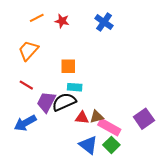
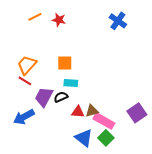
blue cross: (104, 22) -> (118, 21), moved
orange trapezoid: (28, 50) -> (27, 65), moved
black semicircle: (64, 102) -> (61, 97), size x0.6

